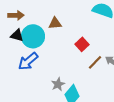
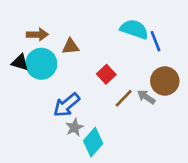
brown arrow: (16, 15) -> (37, 35), moved
blue arrow: (28, 61) -> (67, 105), moved

